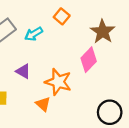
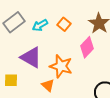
orange square: (62, 16) -> (64, 24), moved
purple triangle: (23, 71) -> (31, 57), size x1.6

